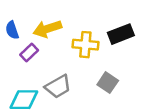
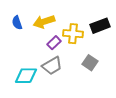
purple rectangle: (29, 52) -> (54, 43), moved

